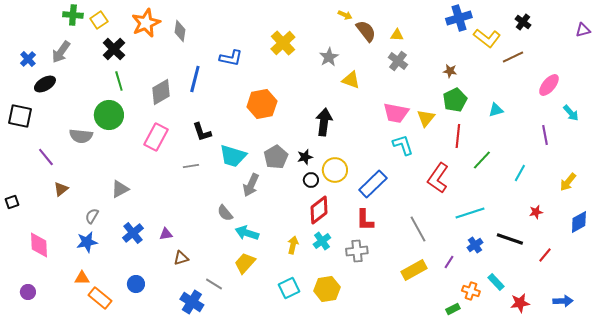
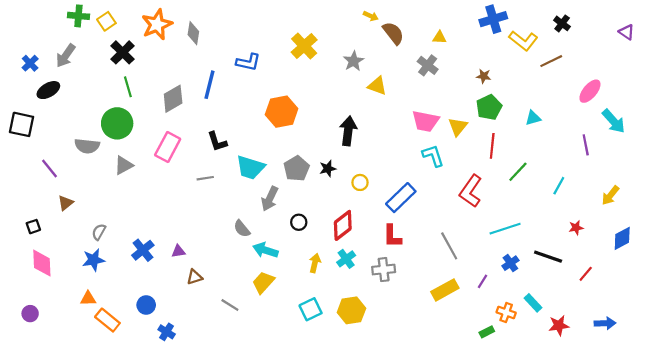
purple triangle: (583, 30) -> (626, 32), turned 49
yellow triangle: (397, 35) -> (440, 37), moved
cyan arrow: (571, 113) -> (614, 121), size x1.4
yellow circle: (335, 170) -> (360, 182), size x0.6
black circle: (311, 180) -> (299, 222), moved
gray triangle: (120, 189) -> (124, 165), moved
black square: (12, 202) -> (33, 227), moved
blue cross: (192, 302) -> (167, 332), moved, size x0.7

